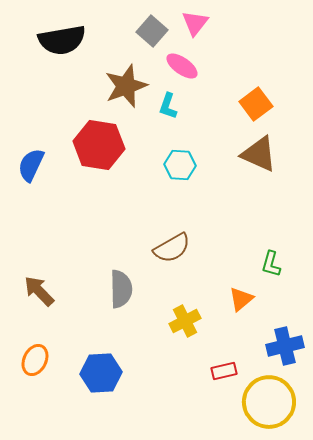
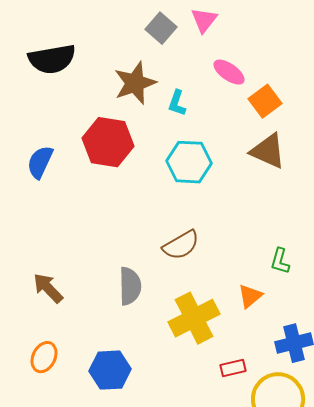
black semicircle: (62, 40) -> (52, 59), moved
pink ellipse: (182, 66) -> (229, 72), moved
cyan hexagon: (180, 165) -> (189, 162), size x1.4
yellow cross: (185, 321) -> (194, 318), size x1.6

